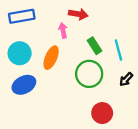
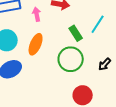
pink arrow: (63, 30) -> (37, 14), moved
cyan line: (118, 50) -> (98, 24), moved, turned 48

